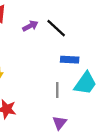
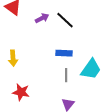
blue rectangle: (70, 60) -> (64, 53), moved

